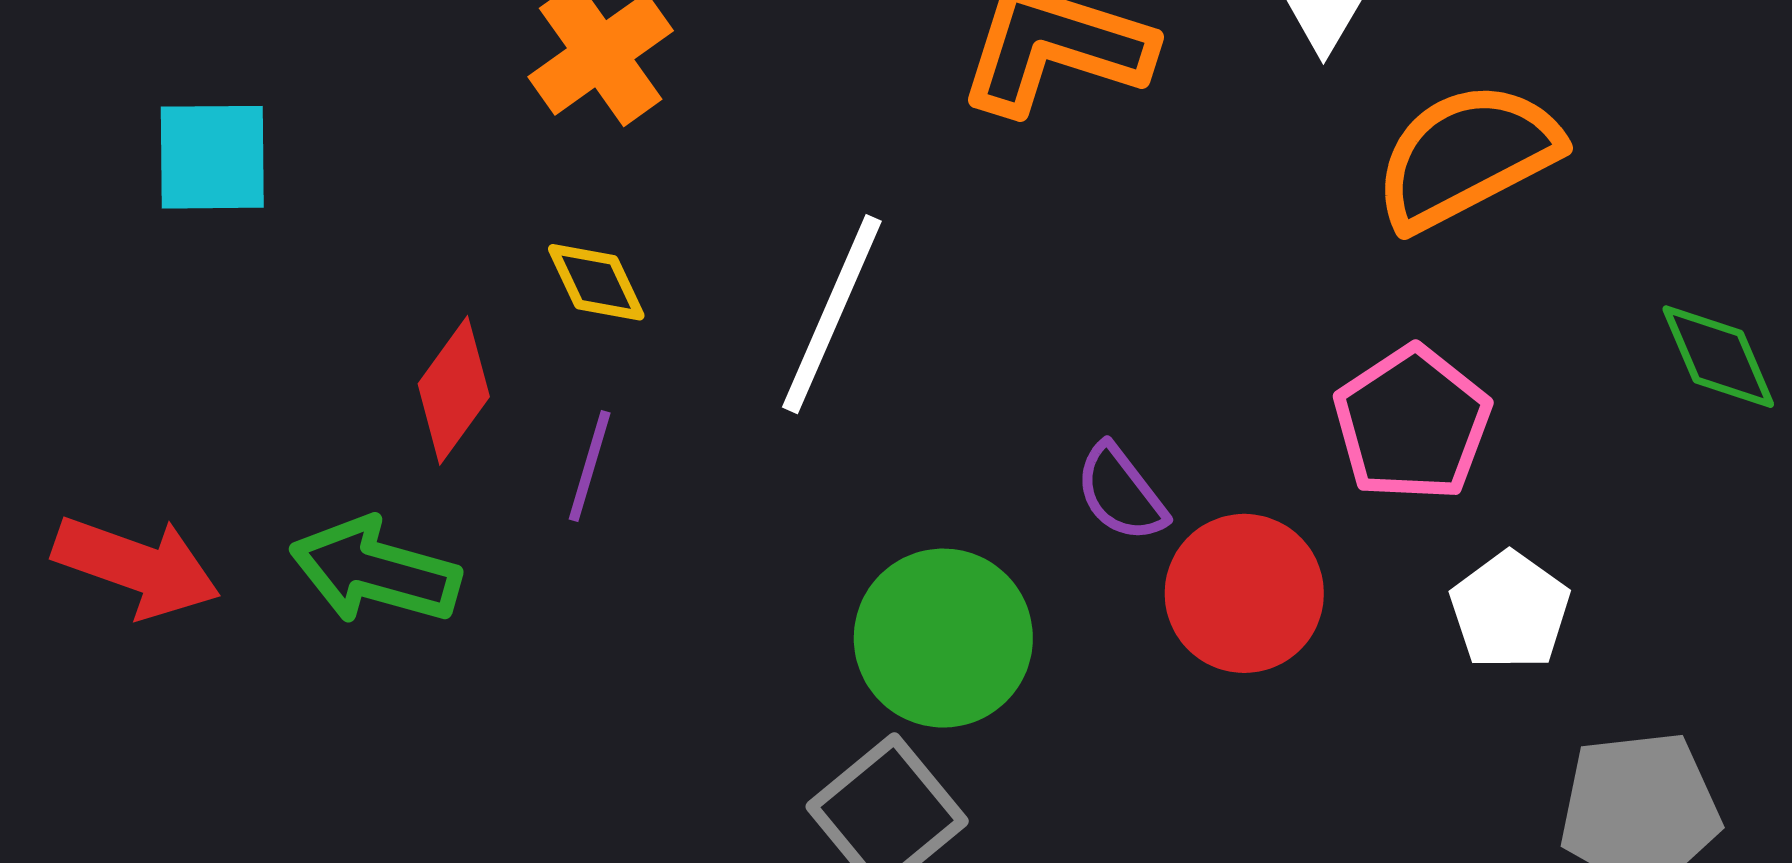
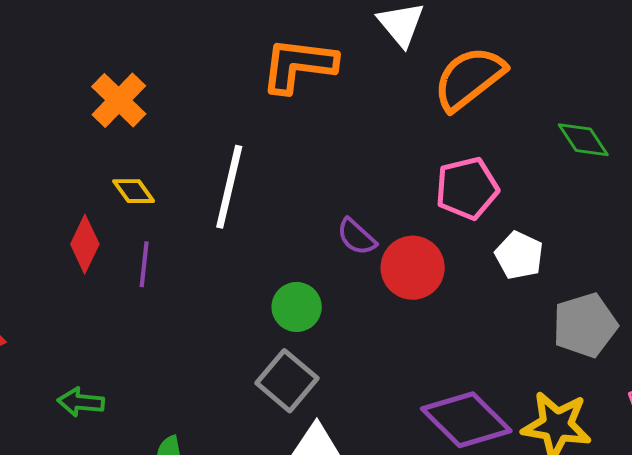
pink pentagon: (1412, 424) -> (467, 188), turned 30
green arrow: (375, 571) -> (81, 402), moved, size x0.7
green circle: (943, 638) -> (297, 307), size x0.7

